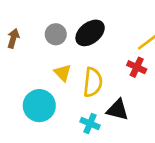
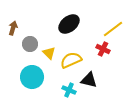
gray circle: (56, 34) -> (30, 44), moved
yellow semicircle: (93, 82) -> (71, 60), turned -120

